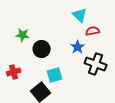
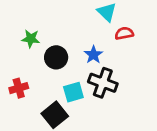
blue star: (78, 47) -> (93, 55), moved
black cross: (96, 64) -> (103, 83), moved

